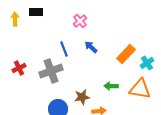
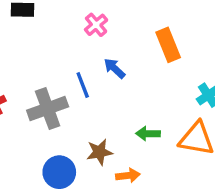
blue line: (64, 49) -> (83, 85), moved
orange rectangle: (126, 54) -> (168, 45), moved, turned -66

